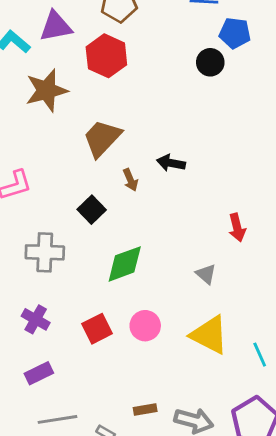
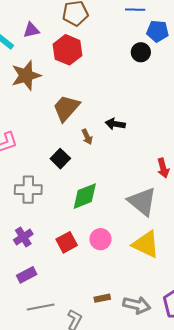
purple triangle: (56, 26) -> (31, 30), size x0.7
gray triangle: (206, 274) -> (142, 201), size x2.0
purple cross: (36, 319) -> (23, 237), turned 30

